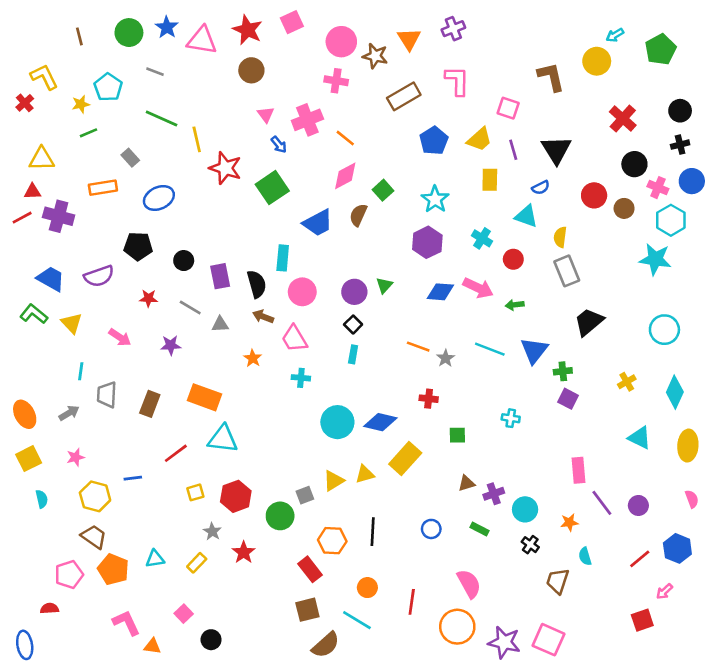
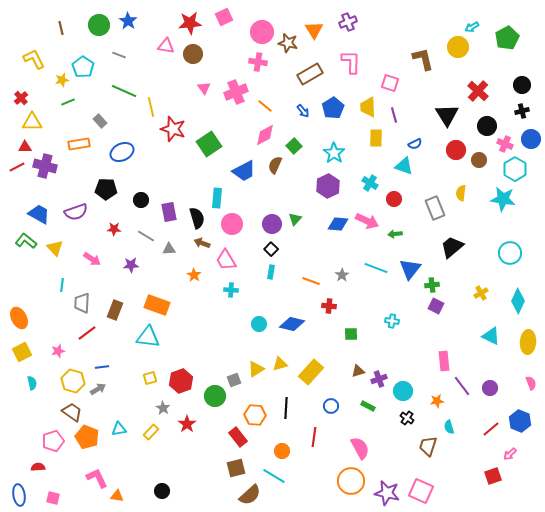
red star: (248, 30) -> (190, 23), turned -30
pink triangle: (202, 40) -> (166, 46), moved, size x0.7
red cross: (25, 103) -> (21, 98), moved
yellow trapezoid: (479, 139) -> (368, 107), turned 130
blue arrow: (279, 145) -> (303, 111), moved
black triangle: (556, 150) -> (447, 115), moved
yellow semicircle: (560, 237) -> (461, 193), moved
orange line: (418, 347) -> (311, 281), moved
gray arrow: (69, 413) -> (98, 389), moved
cyan circle: (337, 422) -> (259, 324), size x0.6
cyan triangle: (223, 439) -> (148, 337), moved
red line: (176, 453) -> (87, 333), moved
yellow rectangle: (405, 459) -> (311, 372), moved
red line: (412, 602) -> (314, 437), moved
pink square: (184, 614) -> (53, 498), moved, turned -32

